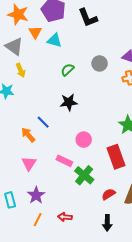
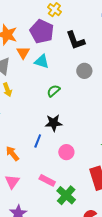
gray circle: (100, 63) -> (84, 71), moved
blue line: (43, 122) -> (38, 141), moved, turned 64
pink circle: (84, 140) -> (66, 152), moved

